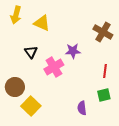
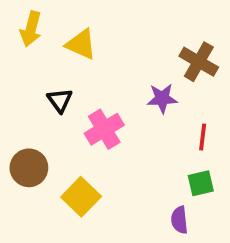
purple star: (73, 51) -> (162, 98), moved
yellow square: (31, 106) -> (81, 197), moved
purple semicircle: (82, 108) -> (179, 220), moved

